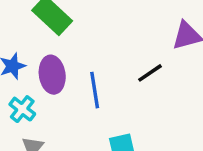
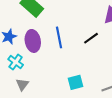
blue line: (95, 90) -> (59, 37), moved

